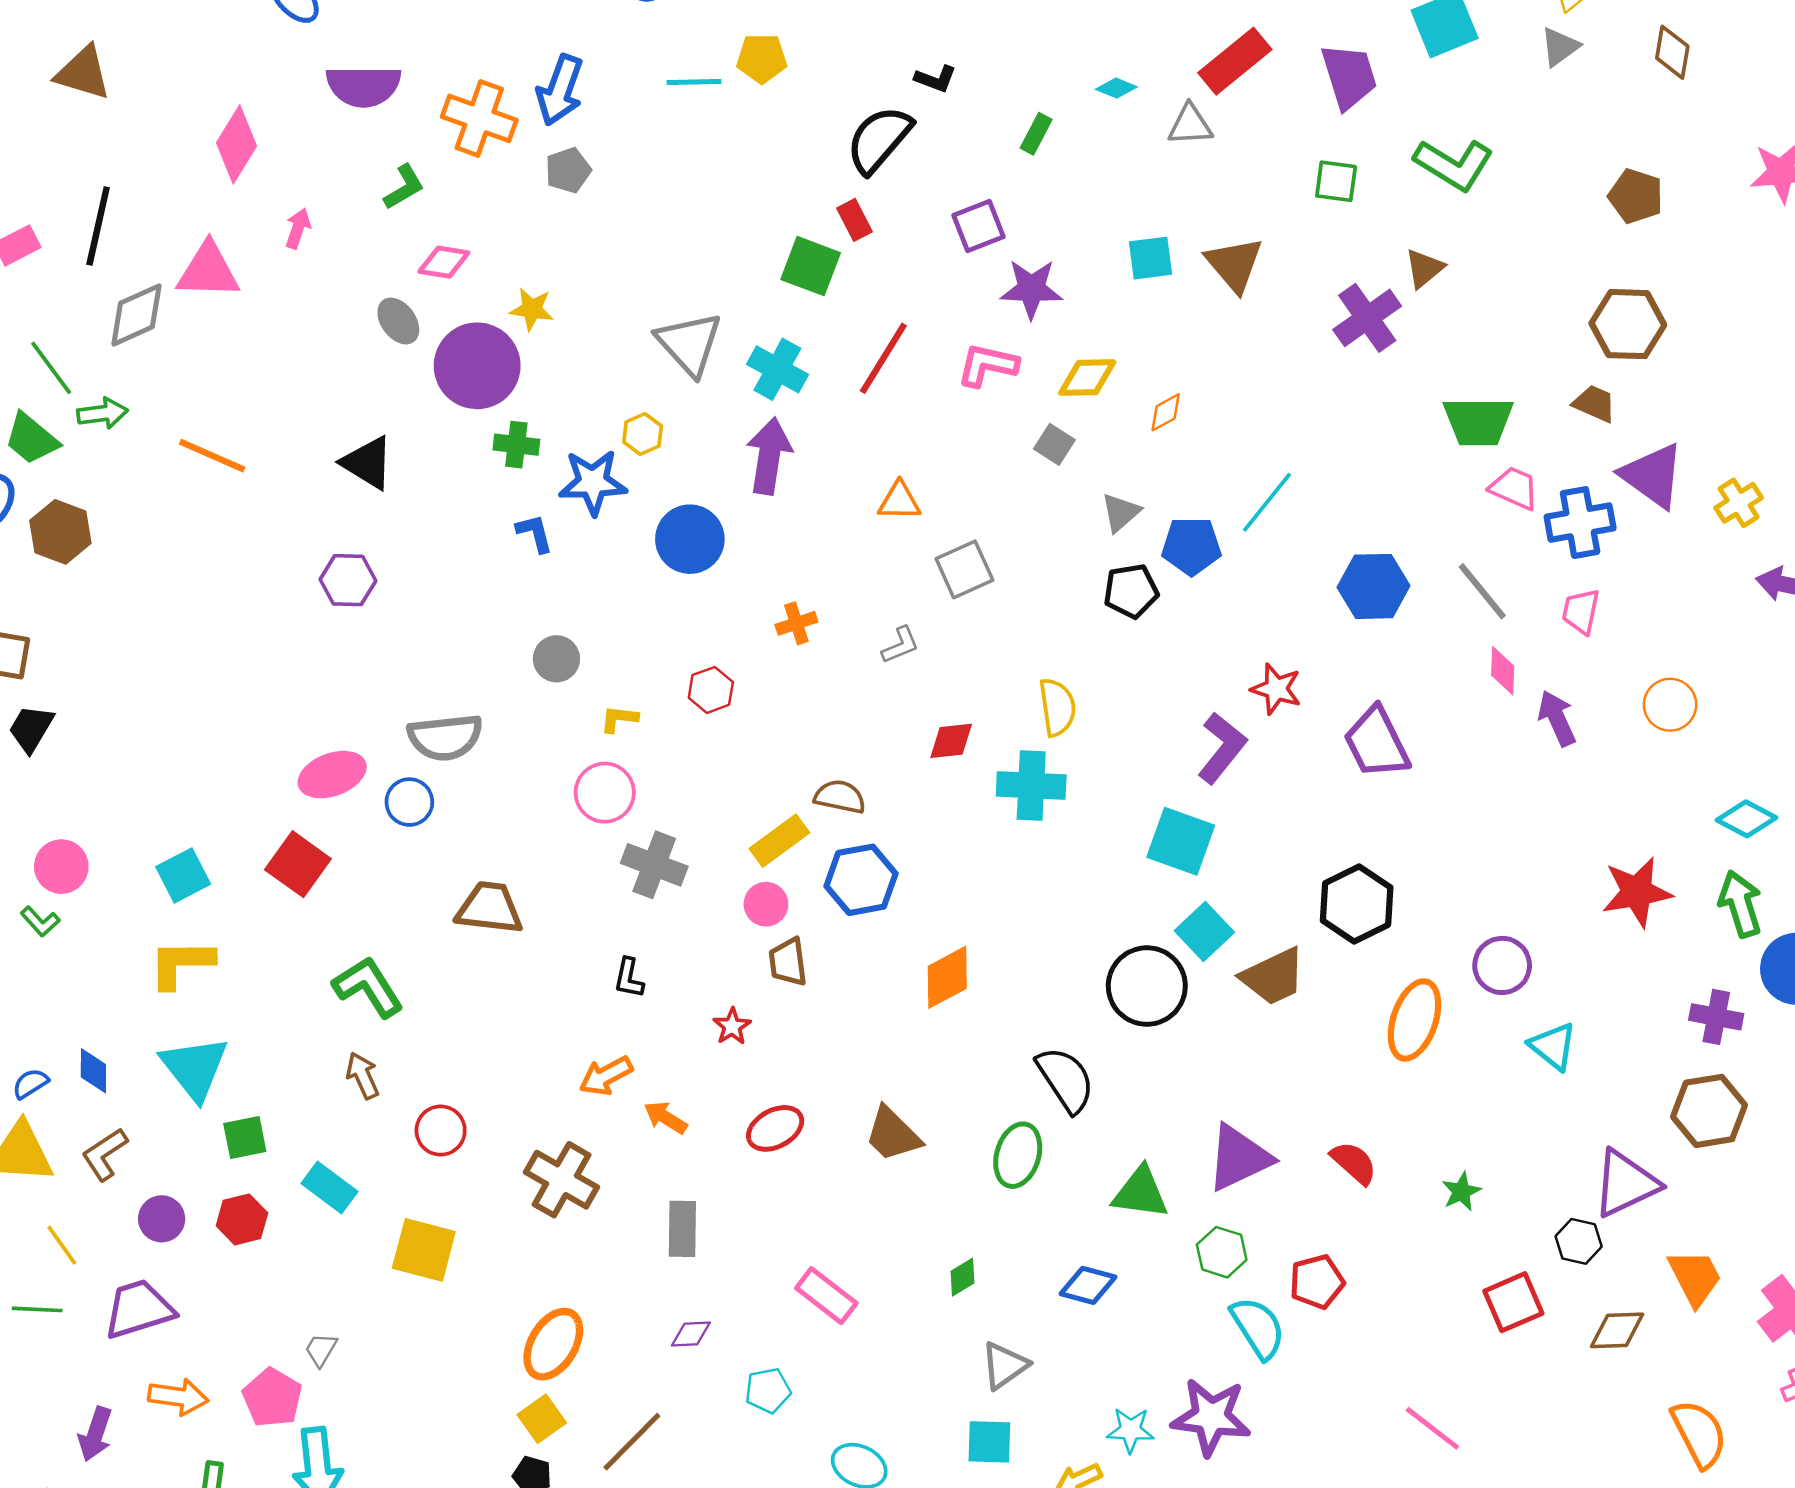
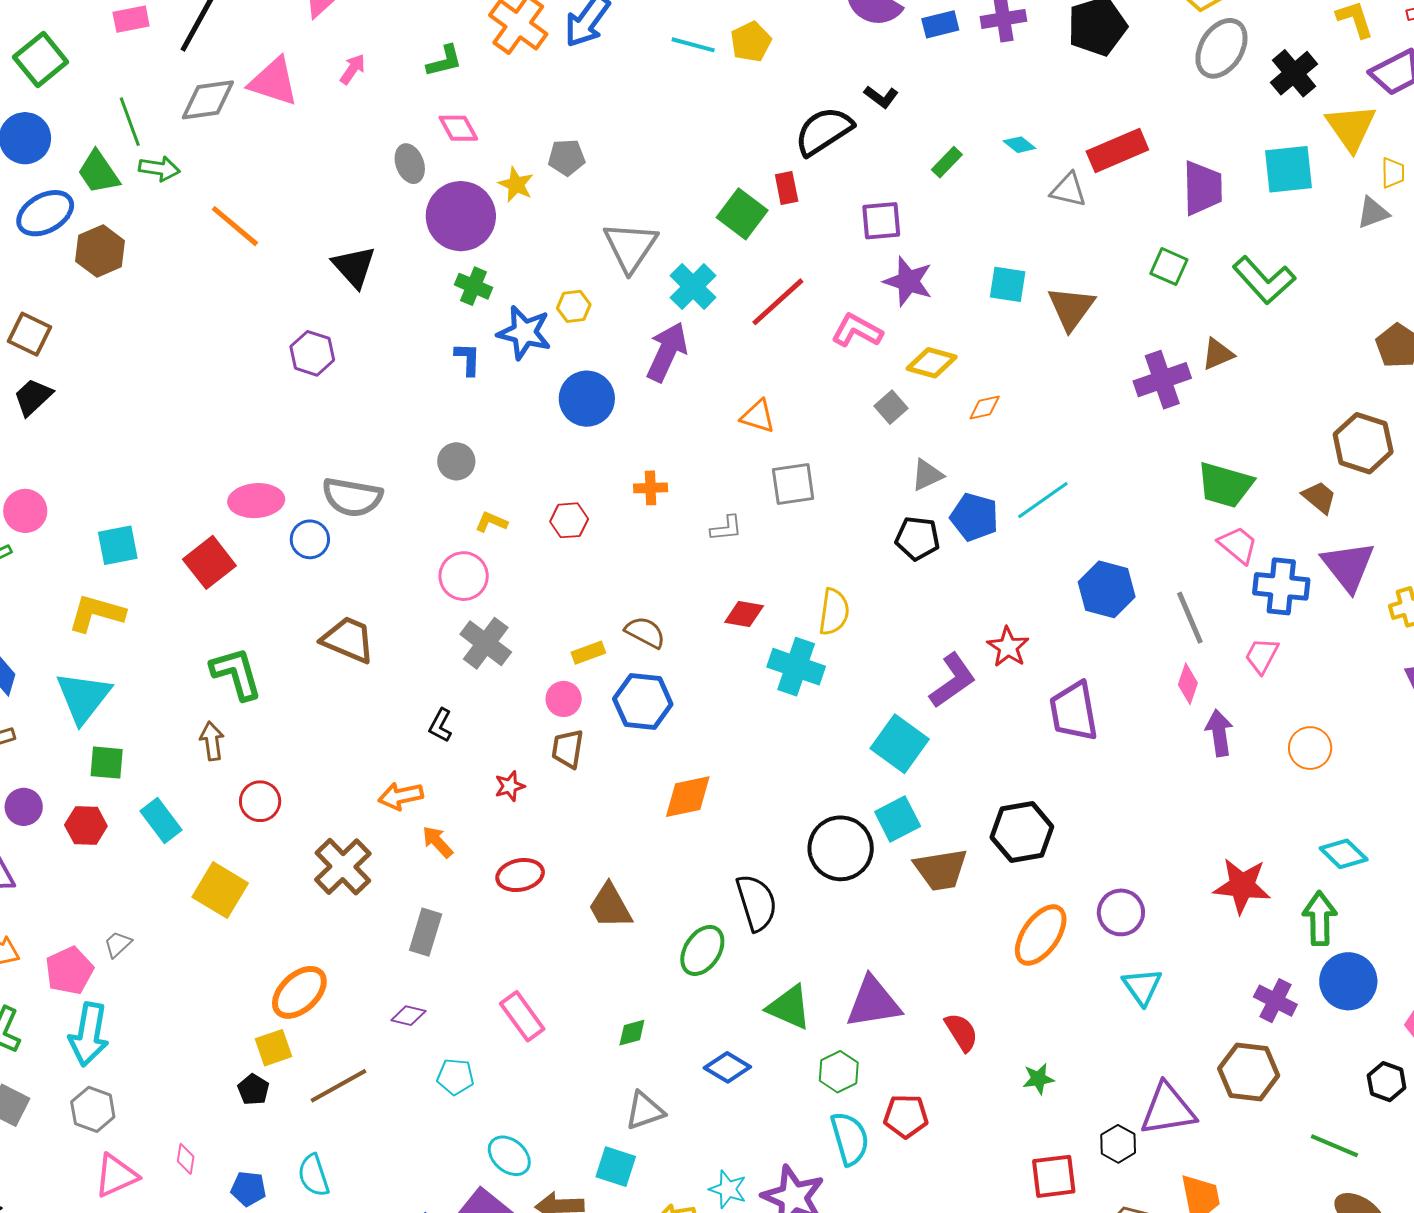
yellow pentagon: (762, 58) -> (751, 42), turned 30
gray pentagon: (568, 170) -> (567, 157), moved
pink diamond: (444, 262) -> (458, 128), turned 36
yellow rectangle: (779, 841) -> (588, 653), size x0.7

